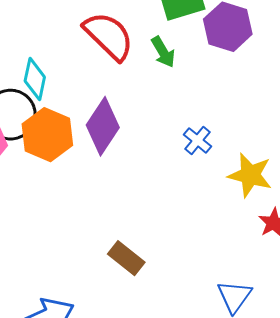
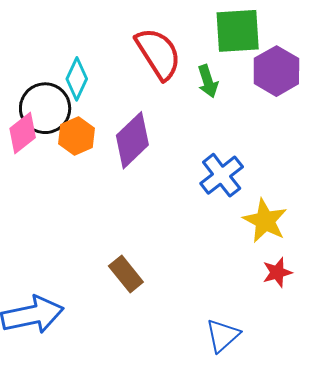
orange hexagon: (47, 135) -> (77, 136), size x0.7
blue cross: (198, 140) -> (222, 175), size x1.5

